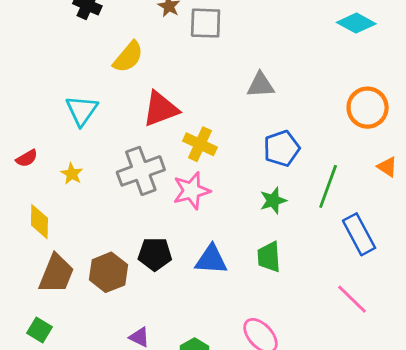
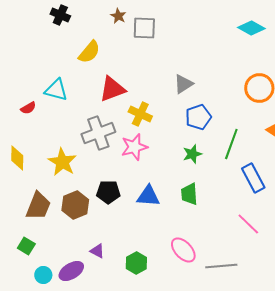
gray triangle: (260, 85) -> (183, 84), moved, turned -30
cyan triangle: (82, 110) -> (56, 90), turned -50
red semicircle: (27, 158) -> (28, 108), moved
yellow star: (72, 174) -> (62, 162), moved, size x1.8
yellow diamond: (39, 222) -> (17, 158), moved

